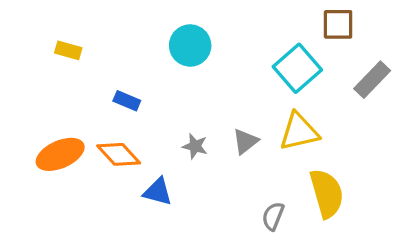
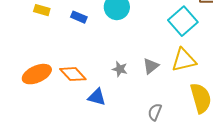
blue rectangle: (127, 101) -> (79, 17), moved
gray semicircle: (273, 216) -> (155, 112), moved

